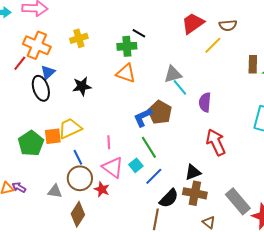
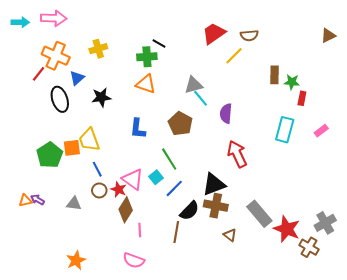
blue triangle: (48, 72) -> (77, 78), moved
blue L-shape: (143, 117) -> (138, 129), moved, turned -60
yellow trapezoid: (70, 128) -> (89, 140), turned -85
pink line: (109, 142) -> (140, 230), moved
black triangle: (193, 172) -> (214, 184), size x1.4
brown circle: (80, 178) -> (99, 190), size x0.6
red star: (102, 189) -> (119, 189), moved
brown diamond: (78, 214) -> (126, 210), moved

